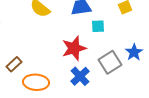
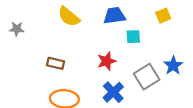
red star: (74, 48) -> (107, 61), size x0.7
brown rectangle: (14, 64) -> (56, 63), moved, turned 56

